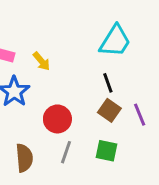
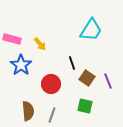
black line: (108, 83) -> (72, 63), moved
gray line: (66, 152) -> (52, 115), moved

